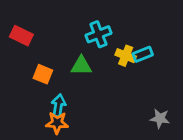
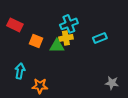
yellow cross: (126, 56) -> (66, 38), moved, turned -32
orange square: (43, 74) -> (36, 41), moved
cyan arrow: (59, 106) -> (20, 71), moved

